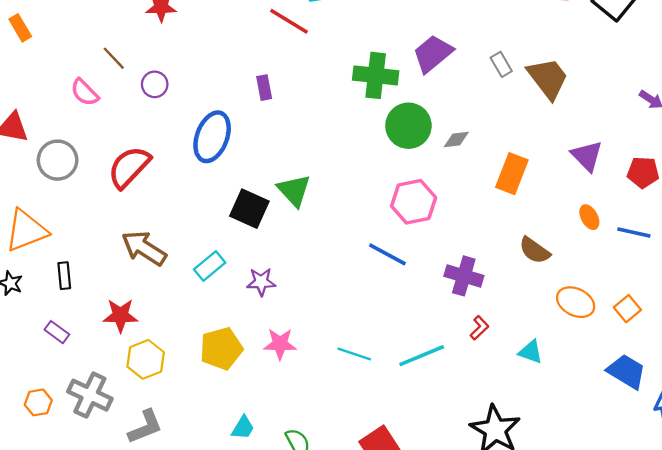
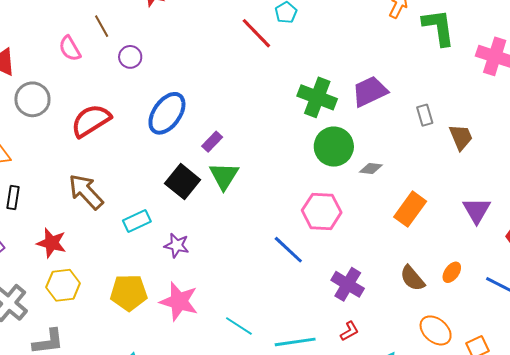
brown trapezoid: (548, 78) -> (461, 137), size x0.7
purple rectangle: (264, 88) -> (212, 142), moved, turned 40
orange ellipse: (589, 217) -> (452, 272), moved, turned 50
pink star: (280, 344) -> (179, 301), size x1.4

